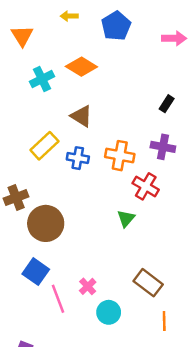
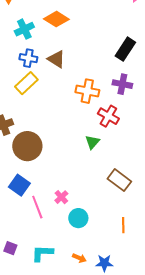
black rectangle: (167, 104) -> (125, 49), size x1.6
blue cross: (78, 158) -> (28, 58), moved
brown rectangle: (148, 283) -> (119, 180), moved

